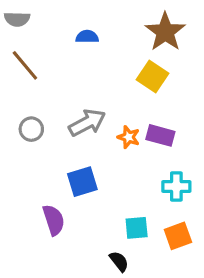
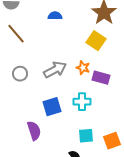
orange star: (129, 137) -> (83, 68), moved
cyan cross: (176, 186) -> (82, 102), moved

